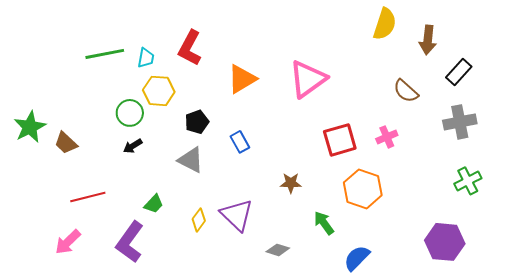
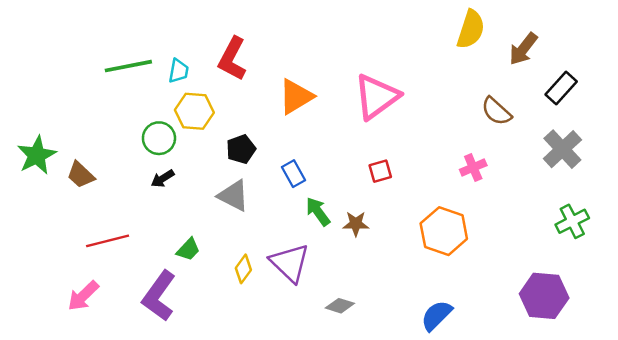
brown arrow: (428, 40) -> (523, 49), turned 32
gray cross: (460, 122) -> (562, 149), turned -32
red square: (340, 140) -> (380, 171), moved, size x0.6
green arrow: (324, 223) -> (318, 212), moved

